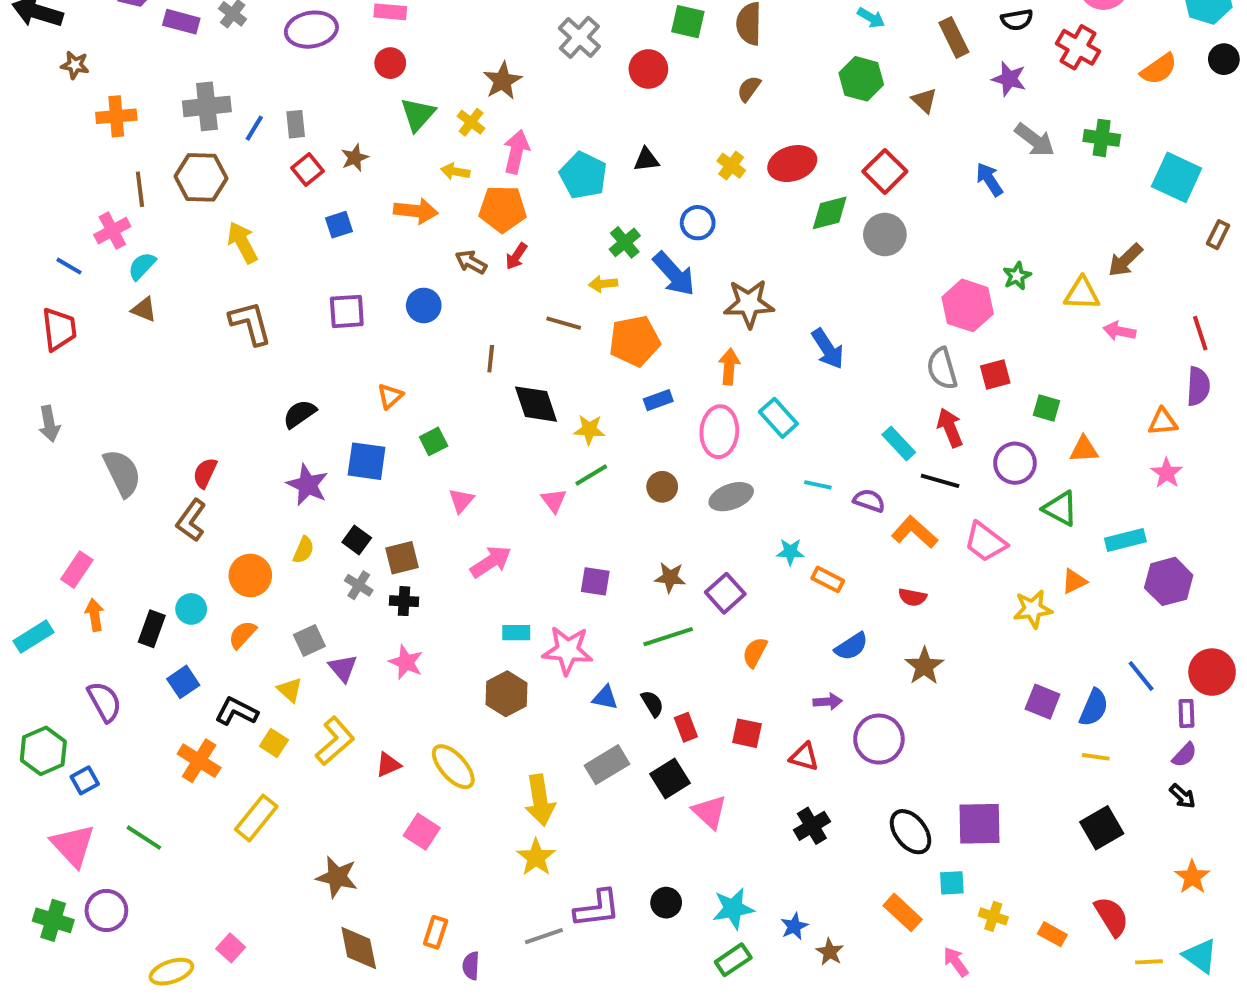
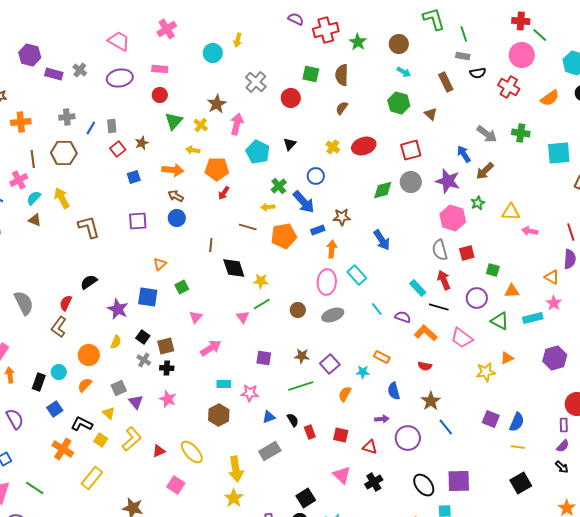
purple star: (1009, 79) -> (448, 181), moved, size x1.4
gray cross: (207, 106) -> (67, 117), size x0.7
pink arrow: (516, 152) -> (237, 124), moved
black triangle: (646, 160) -> (290, 144), turned -40
red square: (885, 171) -> (411, 150), turned 30
cyan square: (1177, 177) -> (559, 153), turned -30
green diamond: (830, 213) -> (383, 190), moved
yellow arrow: (242, 242) -> (62, 198), moved
brown arrow: (1125, 260) -> (485, 171), moved
brown arrow: (471, 262) -> (176, 196), moved
brown star: (749, 304) -> (342, 217), size x0.7
blue rectangle: (658, 400) -> (318, 230), moved
black semicircle: (300, 414) -> (89, 282), moved
orange triangle: (1163, 422) -> (552, 277), turned 35
cyan line: (818, 485) -> (377, 309), turned 40
cyan rectangle: (1125, 540) -> (533, 318), moved
cyan star: (790, 552) -> (363, 372), moved
blue semicircle: (851, 646) -> (394, 391), turned 108
pink star: (568, 650) -> (250, 393), size x0.7
blue line: (1141, 676) -> (446, 427), moved
blue triangle: (605, 698) -> (269, 417), turned -32
black square: (670, 778) -> (306, 498), moved
pink triangle: (709, 812) -> (342, 475), moved

